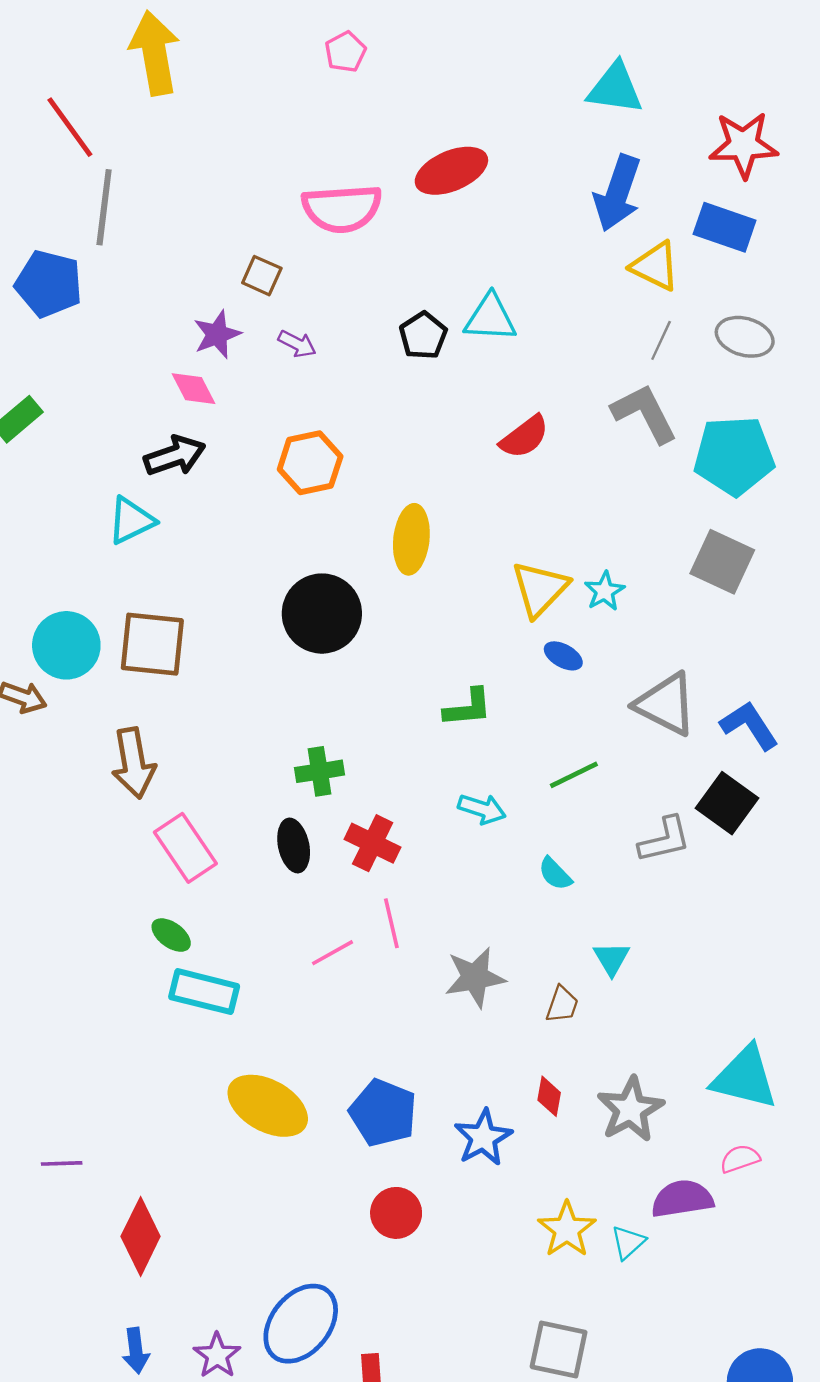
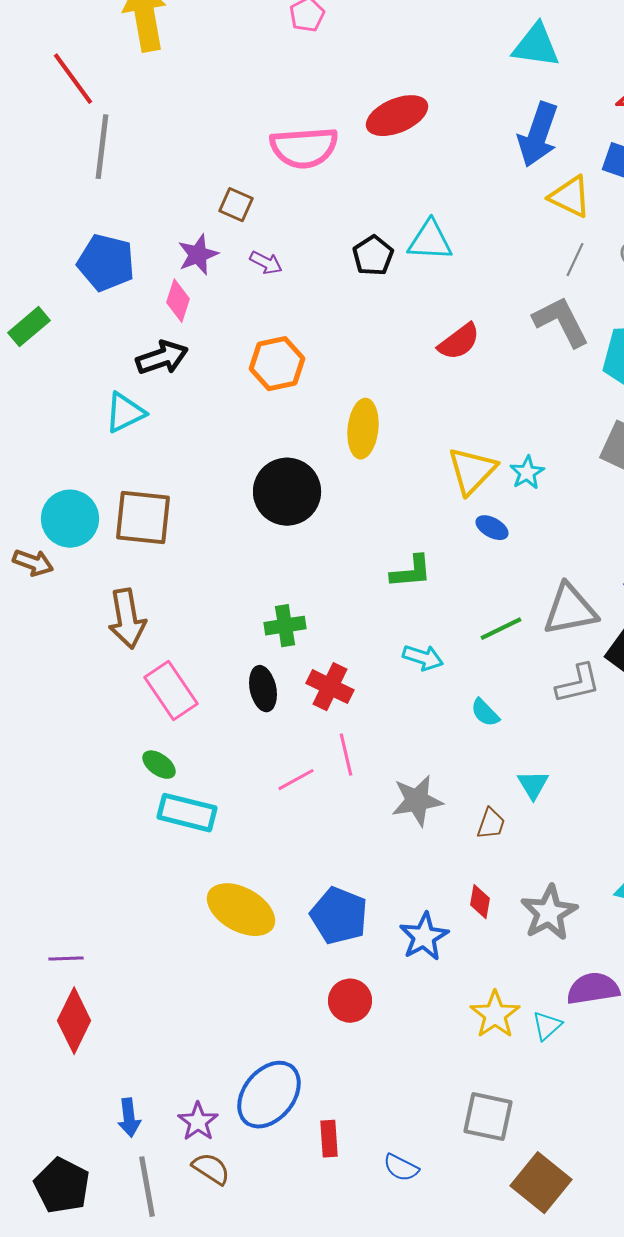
blue pentagon: (49, 284) -> (106, 263), moved
pink diamond: (194, 389) -> (178, 301), turned 45
gray triangle: (666, 704) -> (570, 610), moved, turned -38
red diamond: (141, 1236) -> (74, 1021), moved

